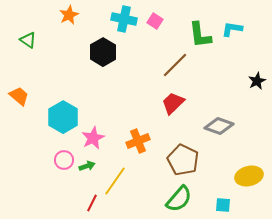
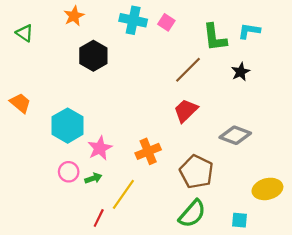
green triangle: (28, 40) -> (25, 33), moved
black hexagon: (103, 52) -> (93, 56), moved
black star: (257, 81) -> (241, 72), moved

